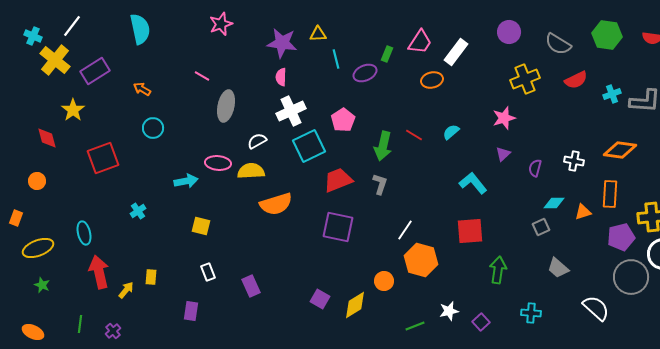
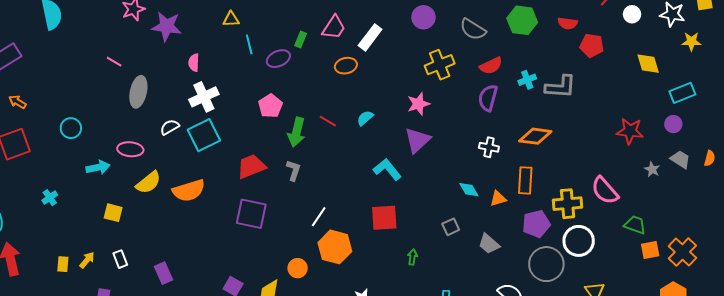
purple star: (282, 43) -> (167, 26), moved
orange arrow: (142, 89) -> (17, 102), moved
pink pentagon: (343, 120) -> (270, 106), moved
cyan circle: (153, 128) -> (71, 128), moved
cyan square: (309, 146) -> (204, 135), moved
purple triangle: (503, 154) -> (417, 140), size x1.8
purple semicircle: (535, 168) -> (488, 98), moved, size x1.5
yellow semicircle: (251, 171) -> (148, 182), moved, turned 144
cyan diamond: (554, 203) -> (469, 190), turned 60
gray square: (541, 227) -> (451, 227), moved
gray trapezoid: (558, 268) -> (489, 244), moved
green arrow: (498, 270) -> (412, 257), size x0.6
yellow arrow: (126, 290) -> (87, 260), moved

